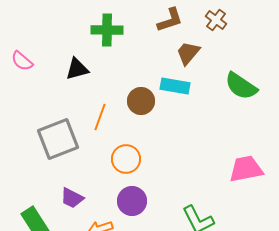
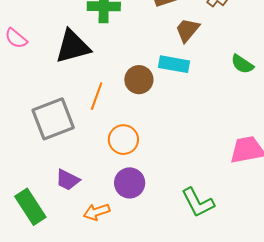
black triangle: (77, 69) -> (73, 47), size x1.5
green semicircle: (241, 86) -> (242, 64), size x0.7

